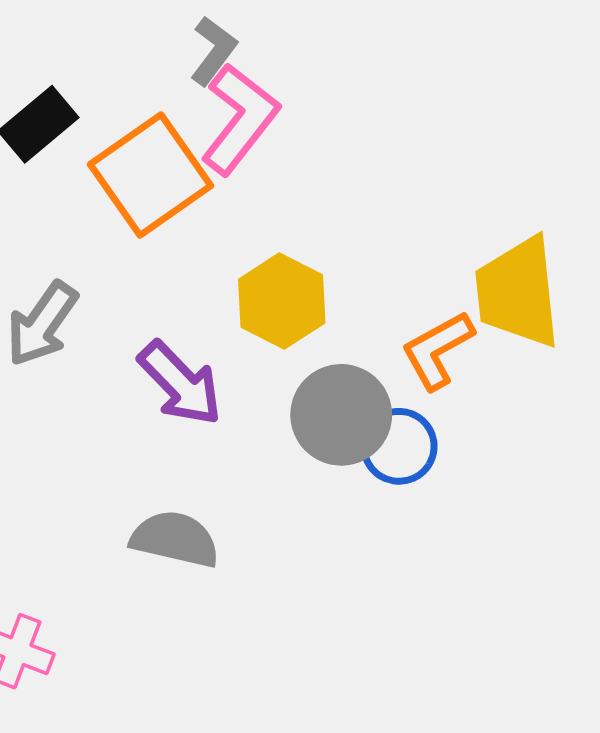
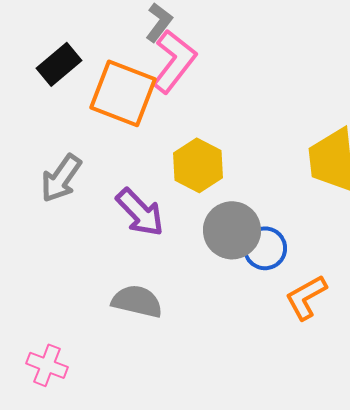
orange square: (150, 175) -> (123, 93), turned -34
orange L-shape: (437, 350) -> (306, 297), moved

